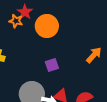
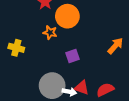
orange star: (16, 21) -> (50, 33), moved

